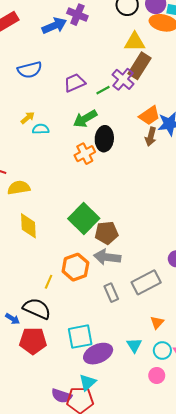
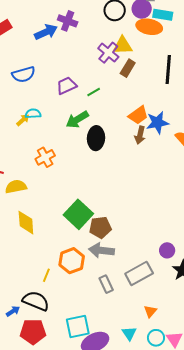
brown rectangle: (139, 66) -> (128, 68), size x0.7
purple cross: (123, 79) -> (108, 53), moved
cyan semicircle: (41, 129) -> (33, 114), moved
orange cross: (85, 154) -> (45, 157), moved
blue arrow: (12, 319) -> (13, 311), turned -64

